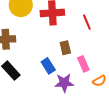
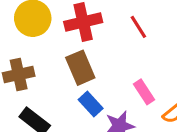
brown rectangle: (65, 48) -> (80, 68), moved, size x1.5

